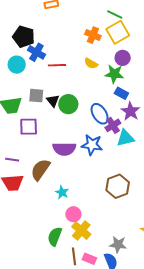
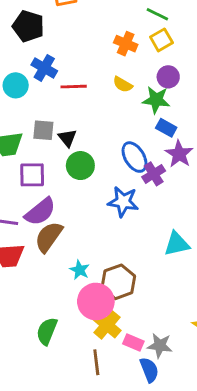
yellow square: (118, 32) -> (161, 40), size x0.7
black pentagon: (24, 37) -> (28, 26), moved
green circle: (68, 104) -> (80, 166), moved
cyan triangle: (125, 138) -> (177, 244), moved
purple semicircle: (64, 149) -> (40, 212), moved, turned -40
brown hexagon: (118, 186) -> (118, 282), moved
pink circle: (73, 214) -> (96, 301), size x1.6
green semicircle: (55, 236) -> (47, 331), moved
pink rectangle: (89, 259) -> (133, 342), moved

